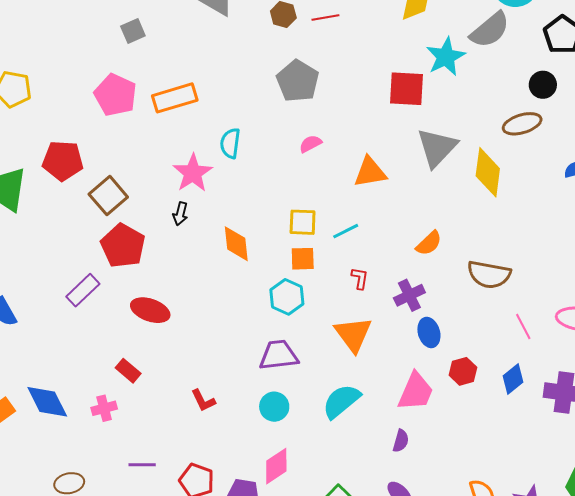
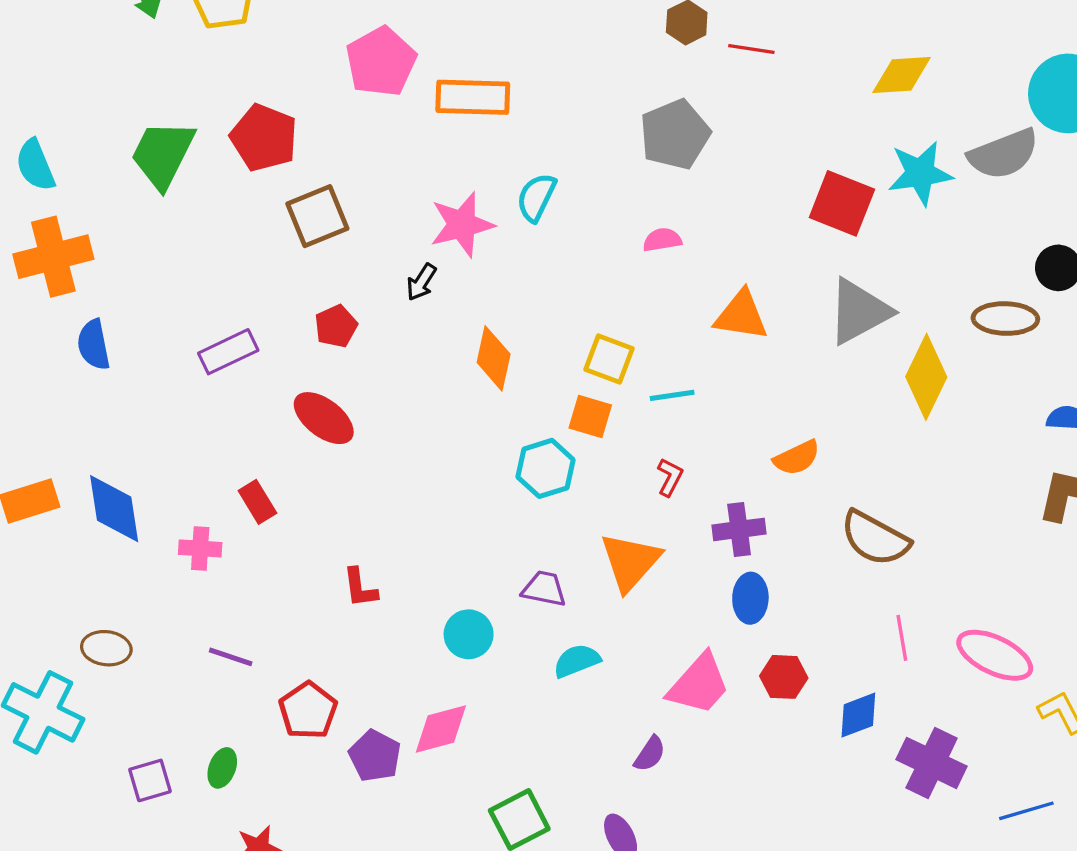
red pentagon: (123, 246) -> (336, 326), moved, size x0.6
purple trapezoid: (279, 355) -> (544, 589), moved, size x0.7
cyan semicircle: (341, 401) -> (577, 661), size x0.7

